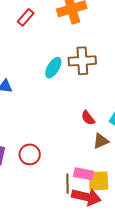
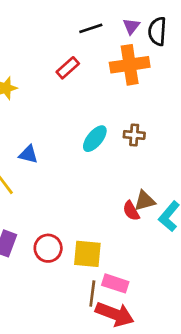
brown cross: (82, 61) -> (134, 135), size x0.6
brown triangle: (101, 141) -> (145, 201), moved
yellow square: (98, 181) -> (87, 254), moved

